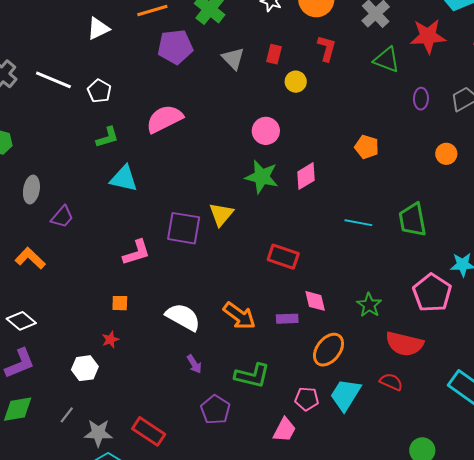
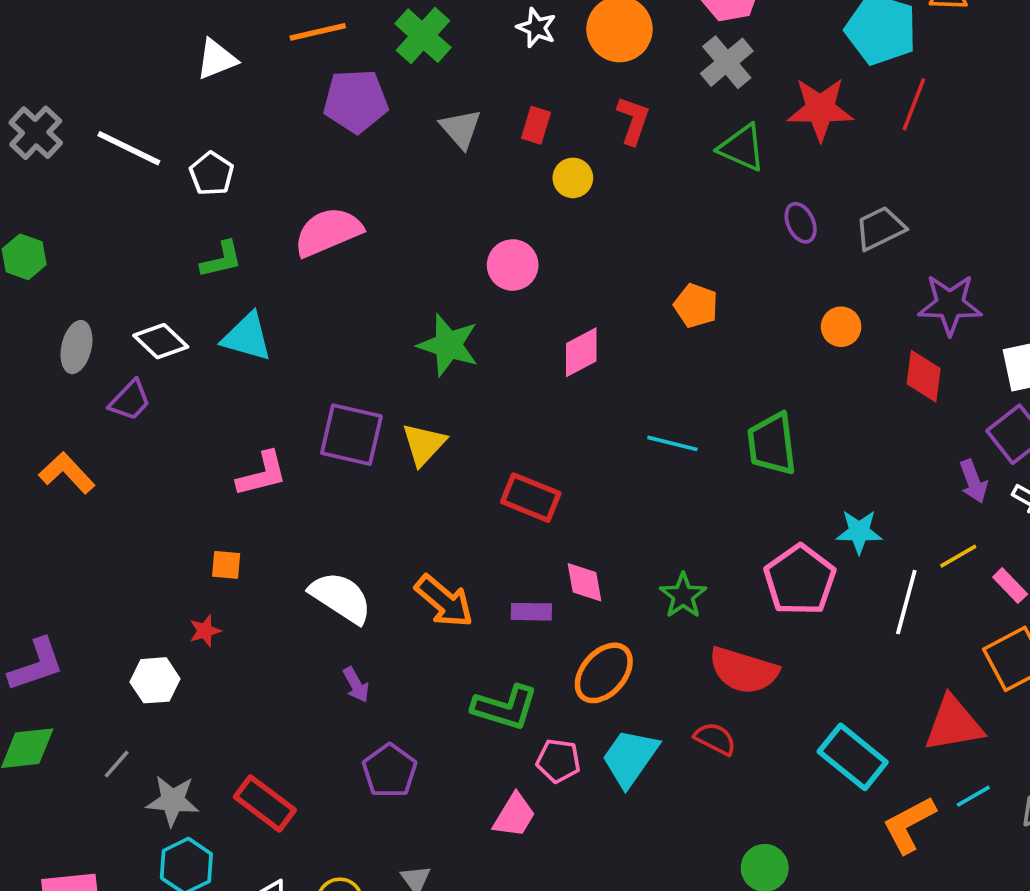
purple ellipse: (421, 99) -> (801, 223), turned -30
green star: (262, 177) -> (448, 345), moved
yellow triangle: (221, 214) -> (424, 444), moved
white diamond: (21, 321) -> (161, 341), moved
green L-shape: (252, 376) -> (505, 707), moved

